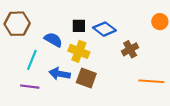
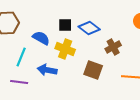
brown square: (86, 78) -> (93, 70), moved

